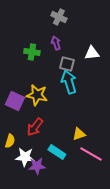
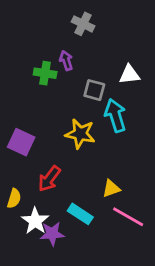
purple arrow: (56, 43) -> (66, 61), moved
cyan arrow: (69, 82) -> (115, 115), moved
yellow star: (37, 95) -> (80, 134), moved
white star: (25, 157) -> (35, 221), turned 30

